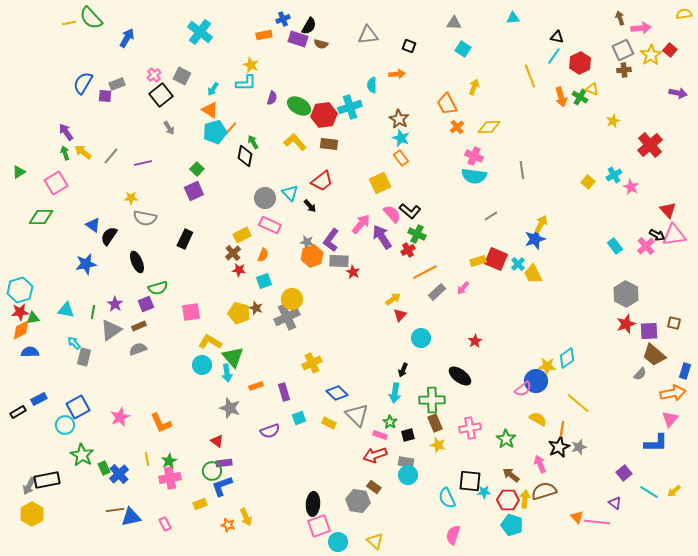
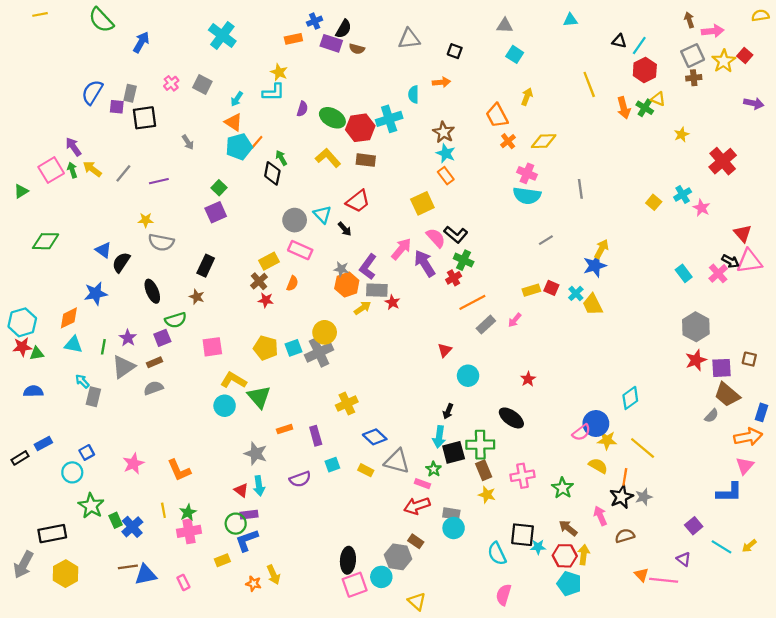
yellow line: (69, 23) -> (40, 14), moved
cyan line: (554, 56) -> (639, 46), moved
gray rectangle: (117, 84) -> (130, 93), turned -56
black square: (161, 95) -> (145, 118), moved, turned 30
pink square: (56, 183) -> (51, 170), moved
red square: (496, 259) -> (551, 288), size x0.6
cyan square: (264, 281) -> (293, 348), moved
yellow arrow: (393, 299) -> (362, 308), moved
brown star: (256, 308) -> (197, 297), moved
orange diamond: (21, 330) -> (69, 318), moved
yellow star: (547, 366) -> (607, 440), moved
cyan arrow: (227, 373) -> (259, 486), moved
blue square: (78, 407) -> (87, 452), size x0.6
gray triangle: (357, 415) -> (397, 461), turned -30
black square: (408, 435) -> (454, 452), moved, size x1.5
gray arrow: (29, 486) -> (23, 565), moved, size x1.4
brown semicircle: (544, 491) -> (625, 536), moved, size x0.7
yellow hexagon: (32, 514) -> (66, 574), moved
cyan circle: (338, 542) -> (381, 577), moved

